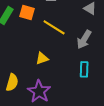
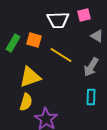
yellow triangle: (42, 58) -> (30, 77), moved, size x1.6
yellow semicircle: (12, 82) -> (26, 102), moved

